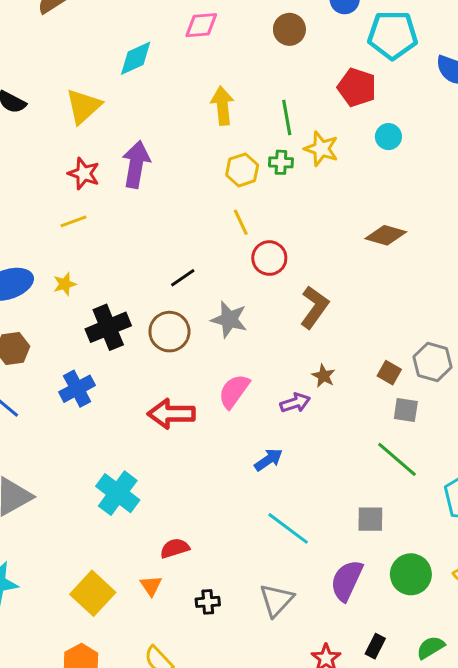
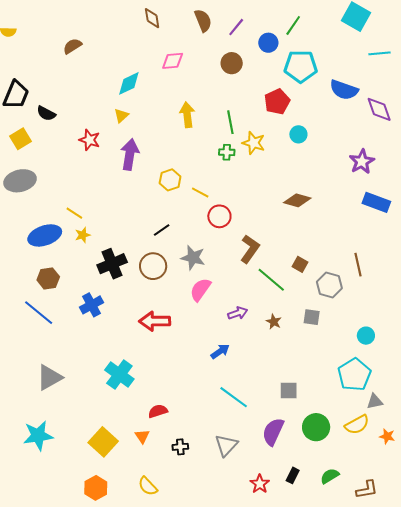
red pentagon: (357, 87) -> (277, 102), turned 30
yellow triangle: (84, 106) -> (121, 116), moved, size x0.6
yellow hexagon: (242, 170) -> (170, 180), moved
red star: (84, 173) -> (90, 140), moved
yellow line: (73, 221) -> (74, 213), moved, turned 54
yellow line: (241, 222) -> (200, 193), turned -36
brown square: (389, 373) -> (300, 264), moved
brown star: (324, 376) -> (274, 322), moved
pink semicircle: (234, 391) -> (200, 290), moved
green line: (397, 459) -> (271, 280), moved

